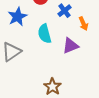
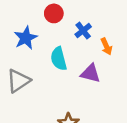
purple triangle: (70, 46) -> (90, 73), turned 36

